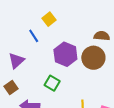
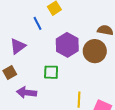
green square: (52, 83) -> (51, 72), turned -35

